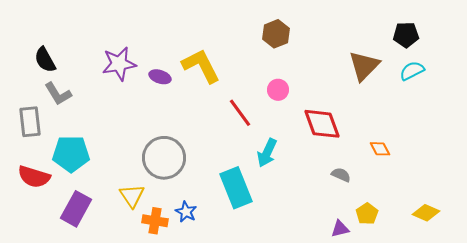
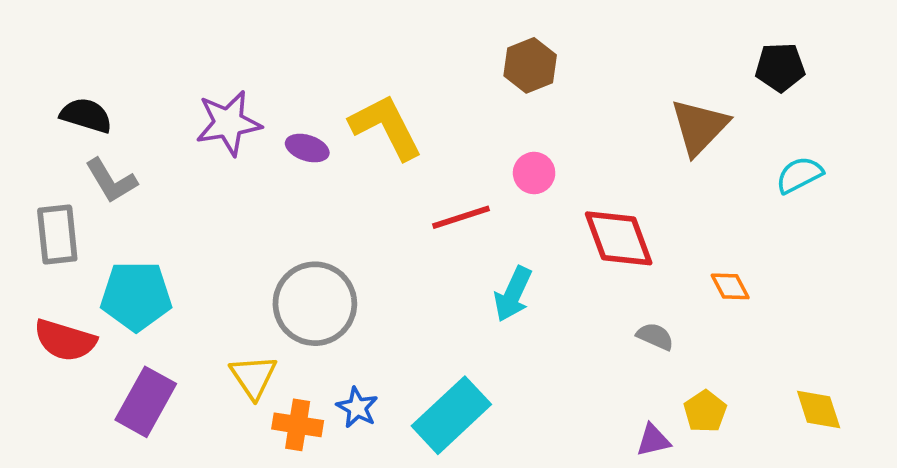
black semicircle: (45, 60) -> (86, 115), turned 136
cyan semicircle: (412, 71) -> (799, 175), moved
red line: (240, 113) -> (461, 217), turned -72
cyan rectangle: (236, 188) -> (451, 415), moved, turned 69
yellow diamond: (426, 213) -> (819, 409), turned 48

